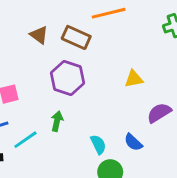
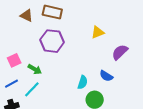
green arrow: (57, 121) -> (35, 69), moved, turned 120
cyan semicircle: (98, 144) -> (83, 82), turned 56

